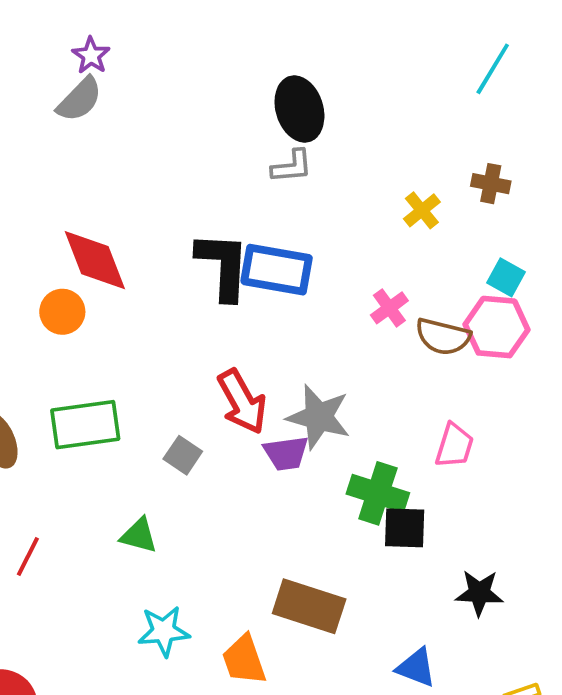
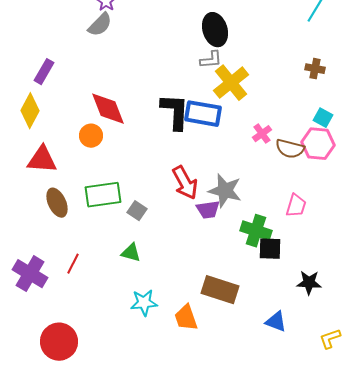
yellow cross: (422, 210) -> (231, 83), moved, size x1.8
gray square: (183, 455) -> (137, 211), moved

